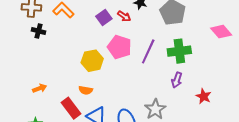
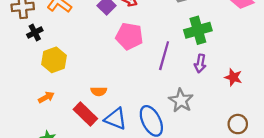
black cross: (38, 31) -> (35, 33), turned -32
purple line: (148, 51) -> (164, 56), moved
yellow hexagon: (92, 61) -> (54, 60), moved

